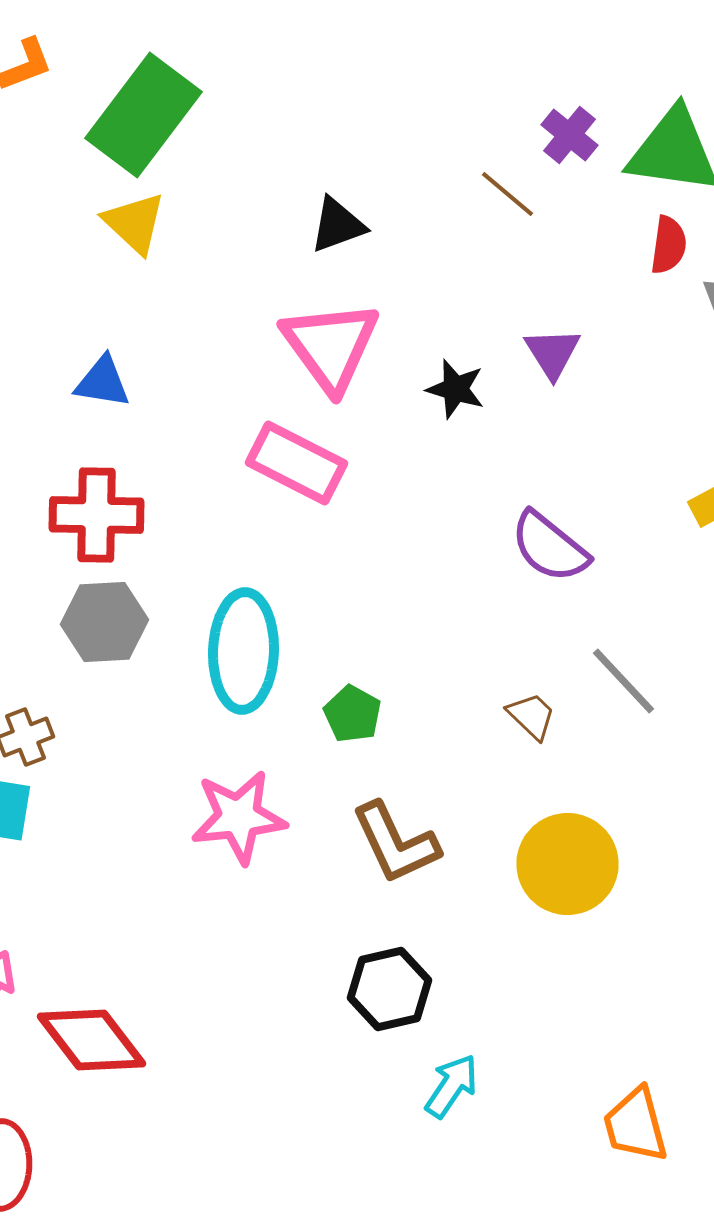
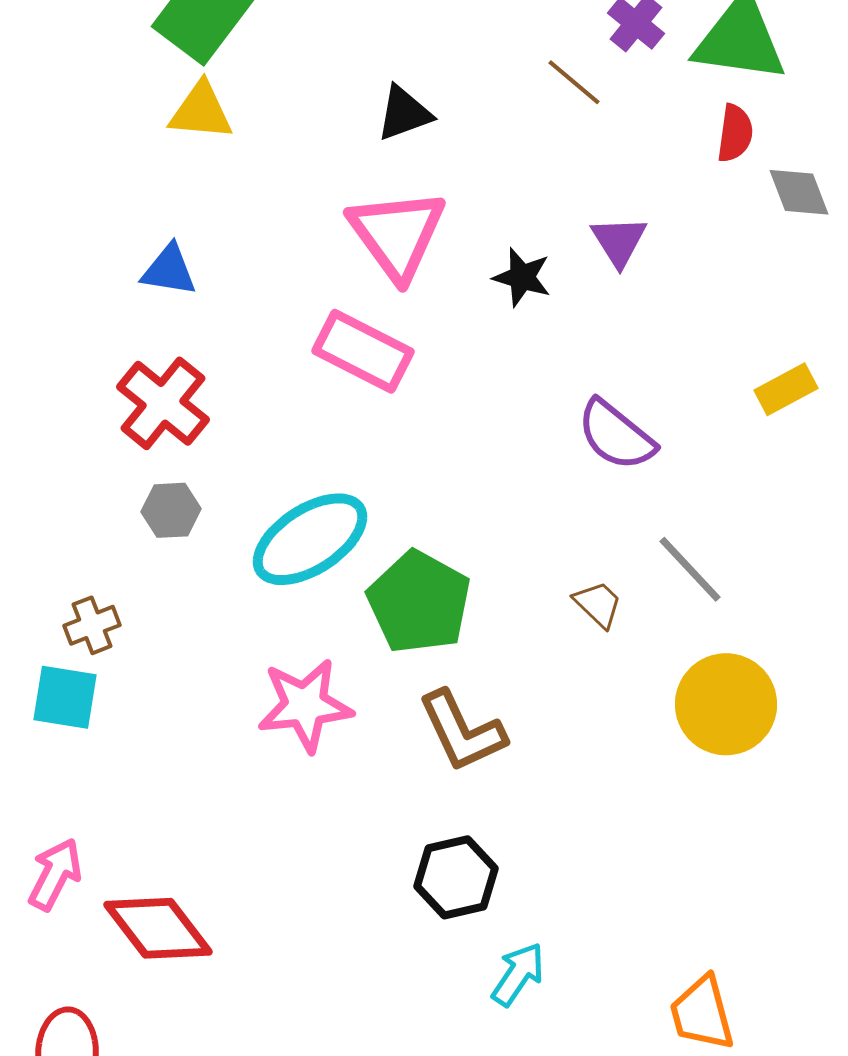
yellow triangle: (134, 223) -> (201, 111), turned -38
red cross: (96, 515) -> (163, 403), turned 38
gray hexagon: (104, 622) -> (171, 510), size x0.7
cyan ellipse: (244, 651) -> (310, 539), turned 55
green pentagon: (352, 714) -> (419, 602), size x1.8
yellow circle: (568, 864) -> (726, 704), moved

